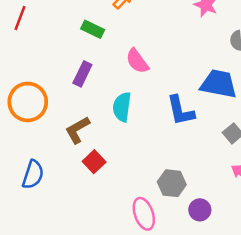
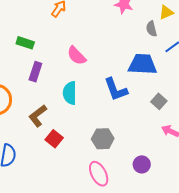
green rectangle: (93, 29) -> (25, 43), moved
gray hexagon: (172, 183) -> (103, 139), moved

